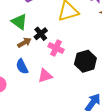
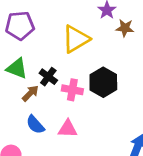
black hexagon: (85, 61) -> (103, 82), moved
pink triangle: (45, 76) -> (68, 129), turned 35

